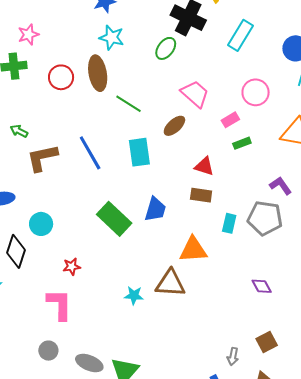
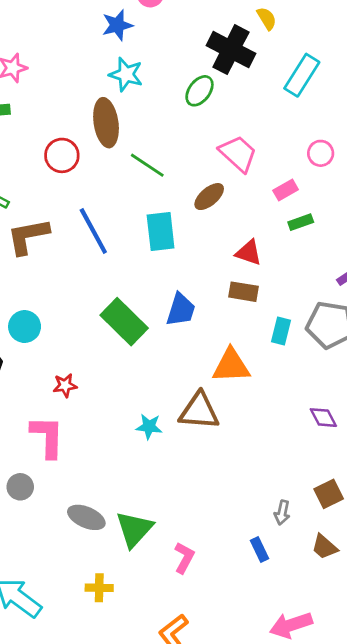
red circle: (61, 77) -> (62, 155), moved
pink circle: (256, 92) -> (321, 153), size x0.7
gray circle: (48, 351) -> (20, 487), moved

